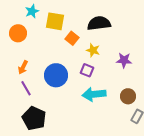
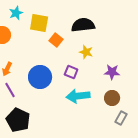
yellow star: (93, 50) -> (86, 52), moved
purple star: (124, 60) -> (112, 72), moved

